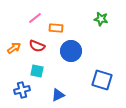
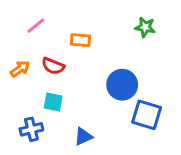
pink line: (35, 18) -> (36, 26), moved
blue circle: (71, 51) -> (122, 85), moved

